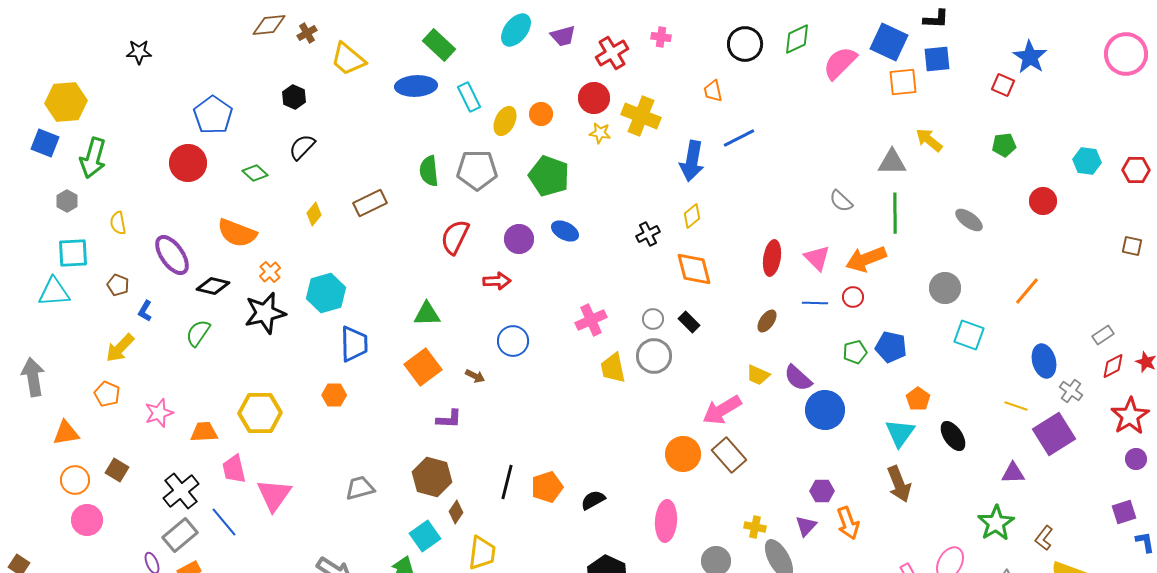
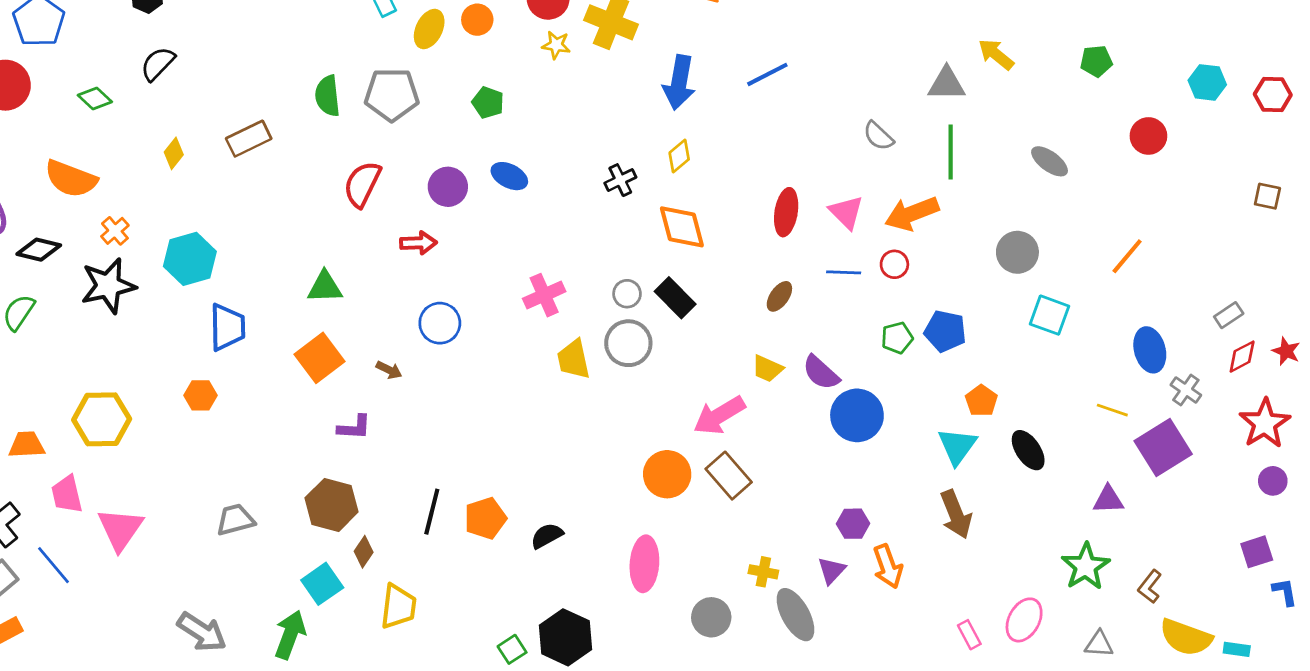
blue line: (739, 138) -> (767, 74), moved
green pentagon: (549, 176) -> (488, 103), size x0.6
black rectangle: (689, 322) -> (675, 298), size x1.4

